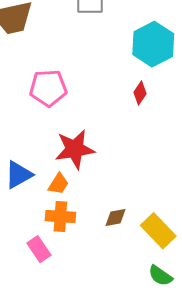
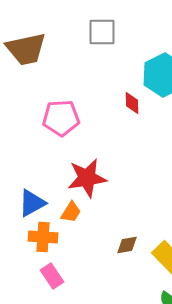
red diamond: (140, 93) -> (132, 103), moved, turned -35
orange cross: (60, 216) -> (43, 237), moved

